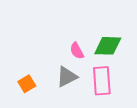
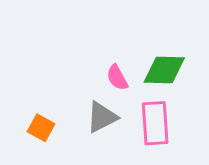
orange square: (27, 84) -> (41, 128), turned -30

